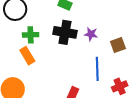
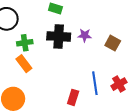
brown square: (118, 45) -> (113, 43), turned -35
blue line: (97, 69) -> (95, 83), moved

